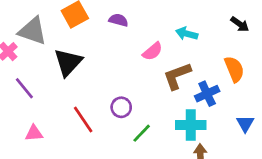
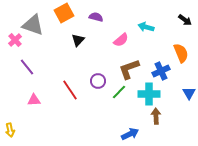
black triangle: (68, 62) -> (78, 40), moved, size x0.6
brown L-shape: (177, 76) -> (129, 69), moved
green line: (142, 133) -> (119, 92), moved

